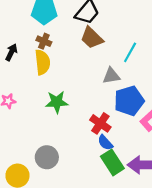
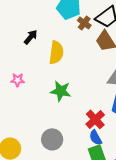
brown cross: (44, 41) -> (84, 23), moved
gray circle: (47, 157) -> (52, 139), moved

